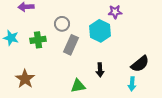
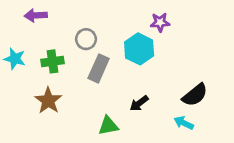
black arrow: (100, 70) -> (139, 103), turned 56
brown star: (25, 79) -> (48, 101), moved
cyan arrow: (132, 84) -> (184, 123), turned 112

